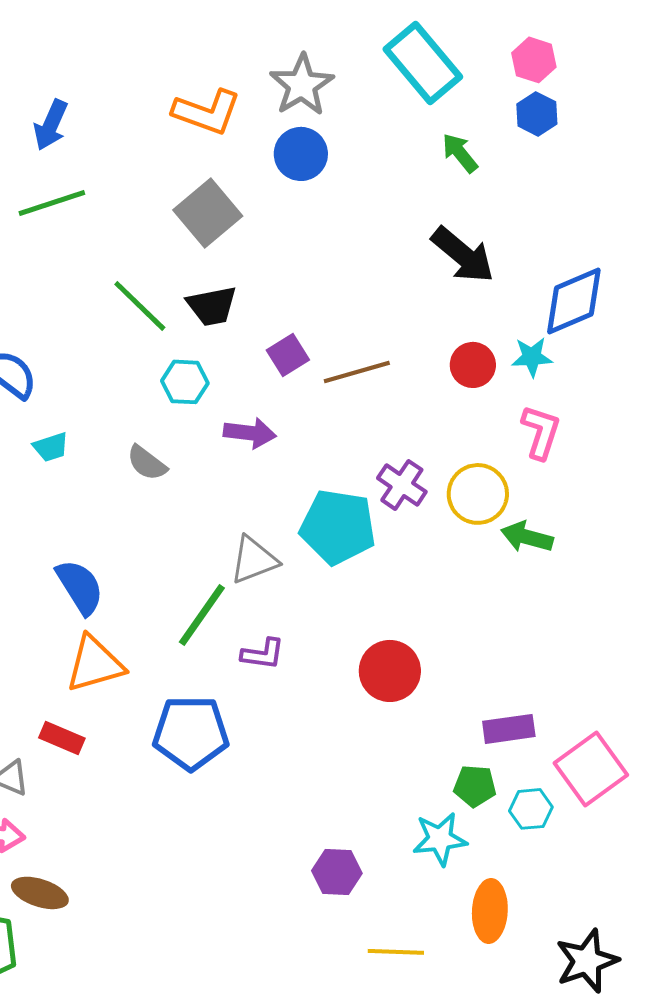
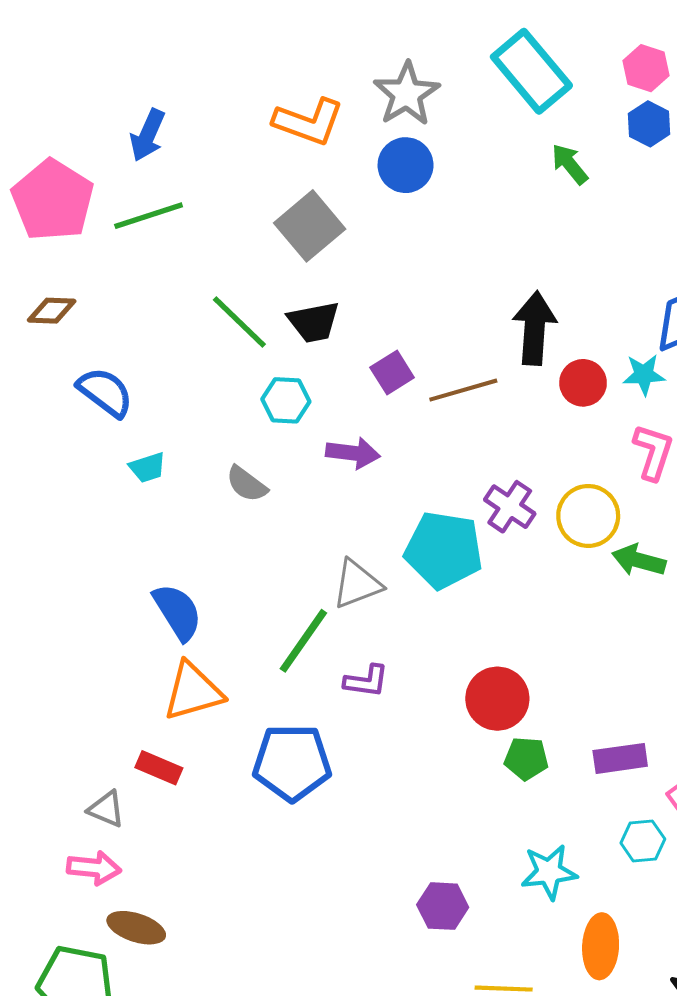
black arrow: (463, 255) -> (535, 328), moved, turned -126
green pentagon: (475, 786) -> (526, 758), moved

